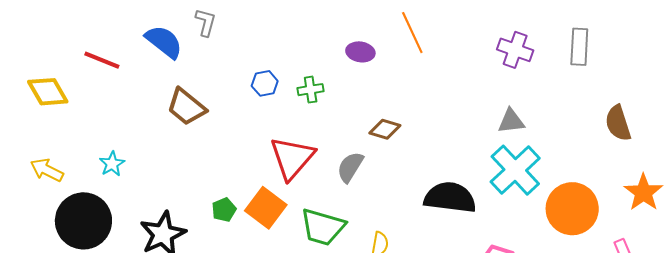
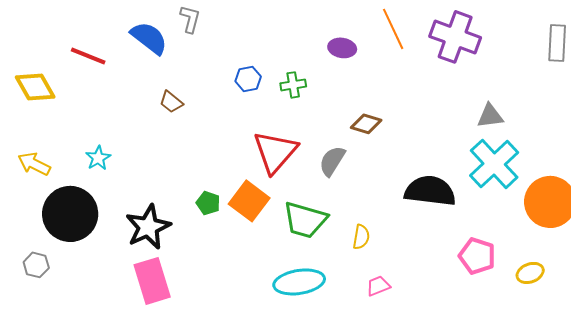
purple cross: (515, 50) -> (455, 37), moved, size x1.4
brown trapezoid: (186, 107) -> (171, 102), size x0.6
green pentagon: (224, 210) -> (208, 203), turned -30

